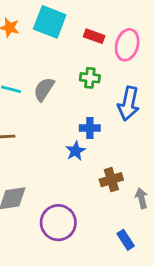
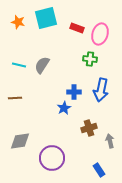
cyan square: (50, 22) -> (46, 18), turned -35
green cross: (90, 78) -> (90, 59), moved
blue arrow: (129, 104) -> (101, 90), moved

